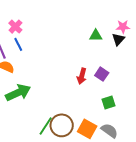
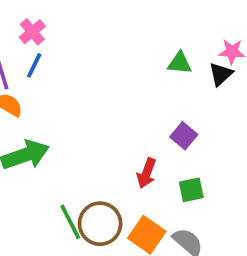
blue line: (18, 44) -> (34, 65), turned 48
red arrow: (82, 76) -> (147, 173), moved
green line: (46, 126) -> (70, 222), turned -66

